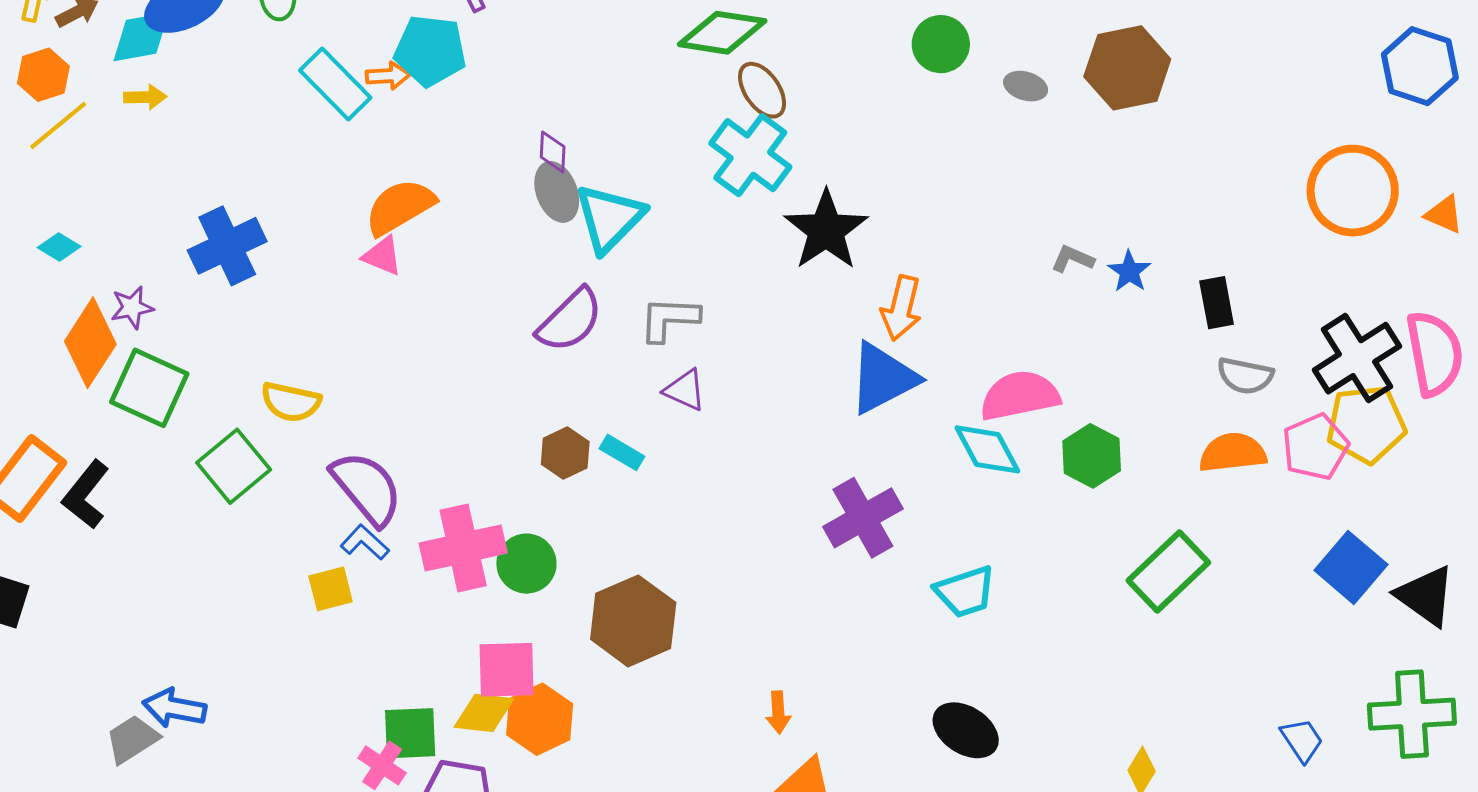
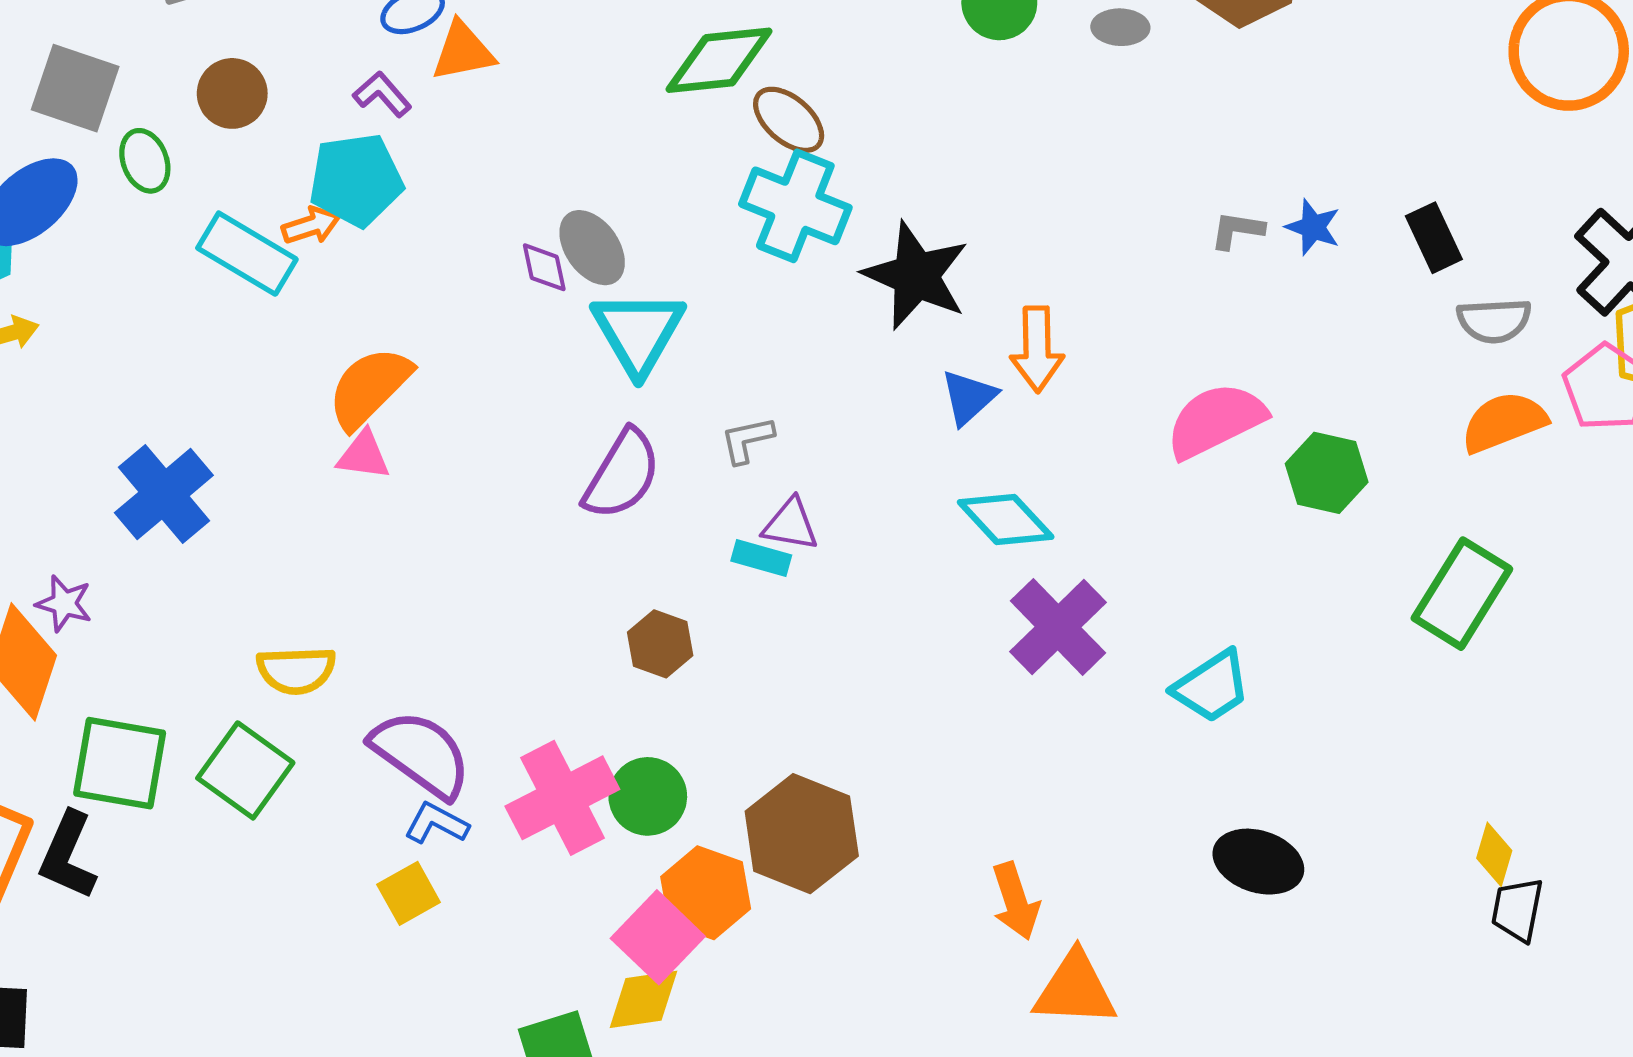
gray ellipse: (557, 192) -> (592, 248), moved
purple star: (132, 307) -> (64, 603), turned -30
gray L-shape: (669, 319) -> (747, 440), size x0.7
blue triangle: (883, 378) -> (969, 397), moved, size x0.6
green square: (149, 388) -> (120, 763), moved
cyan diamond: (987, 449) -> (1006, 520), moved
cyan rectangle: (622, 452) -> (761, 558), moved
pink square: (507, 670) -> (658, 937), turned -30
orange arrow: (778, 712) -> (1015, 901), size x1.4
orange hexagon: (540, 719) -> (706, 893), moved

